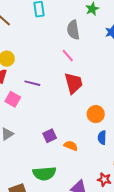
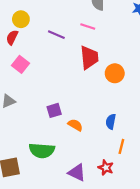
pink line: (68, 56) -> (88, 26), turned -40
purple line: (32, 83) -> (56, 35), moved
orange circle: (96, 114) -> (115, 73), moved

